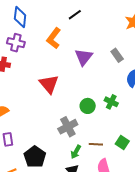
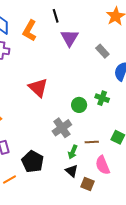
black line: (75, 15) -> (56, 16), turned -64
orange L-shape: (54, 38) -> (30, 31), moved
purple triangle: (84, 57) -> (70, 38), moved

